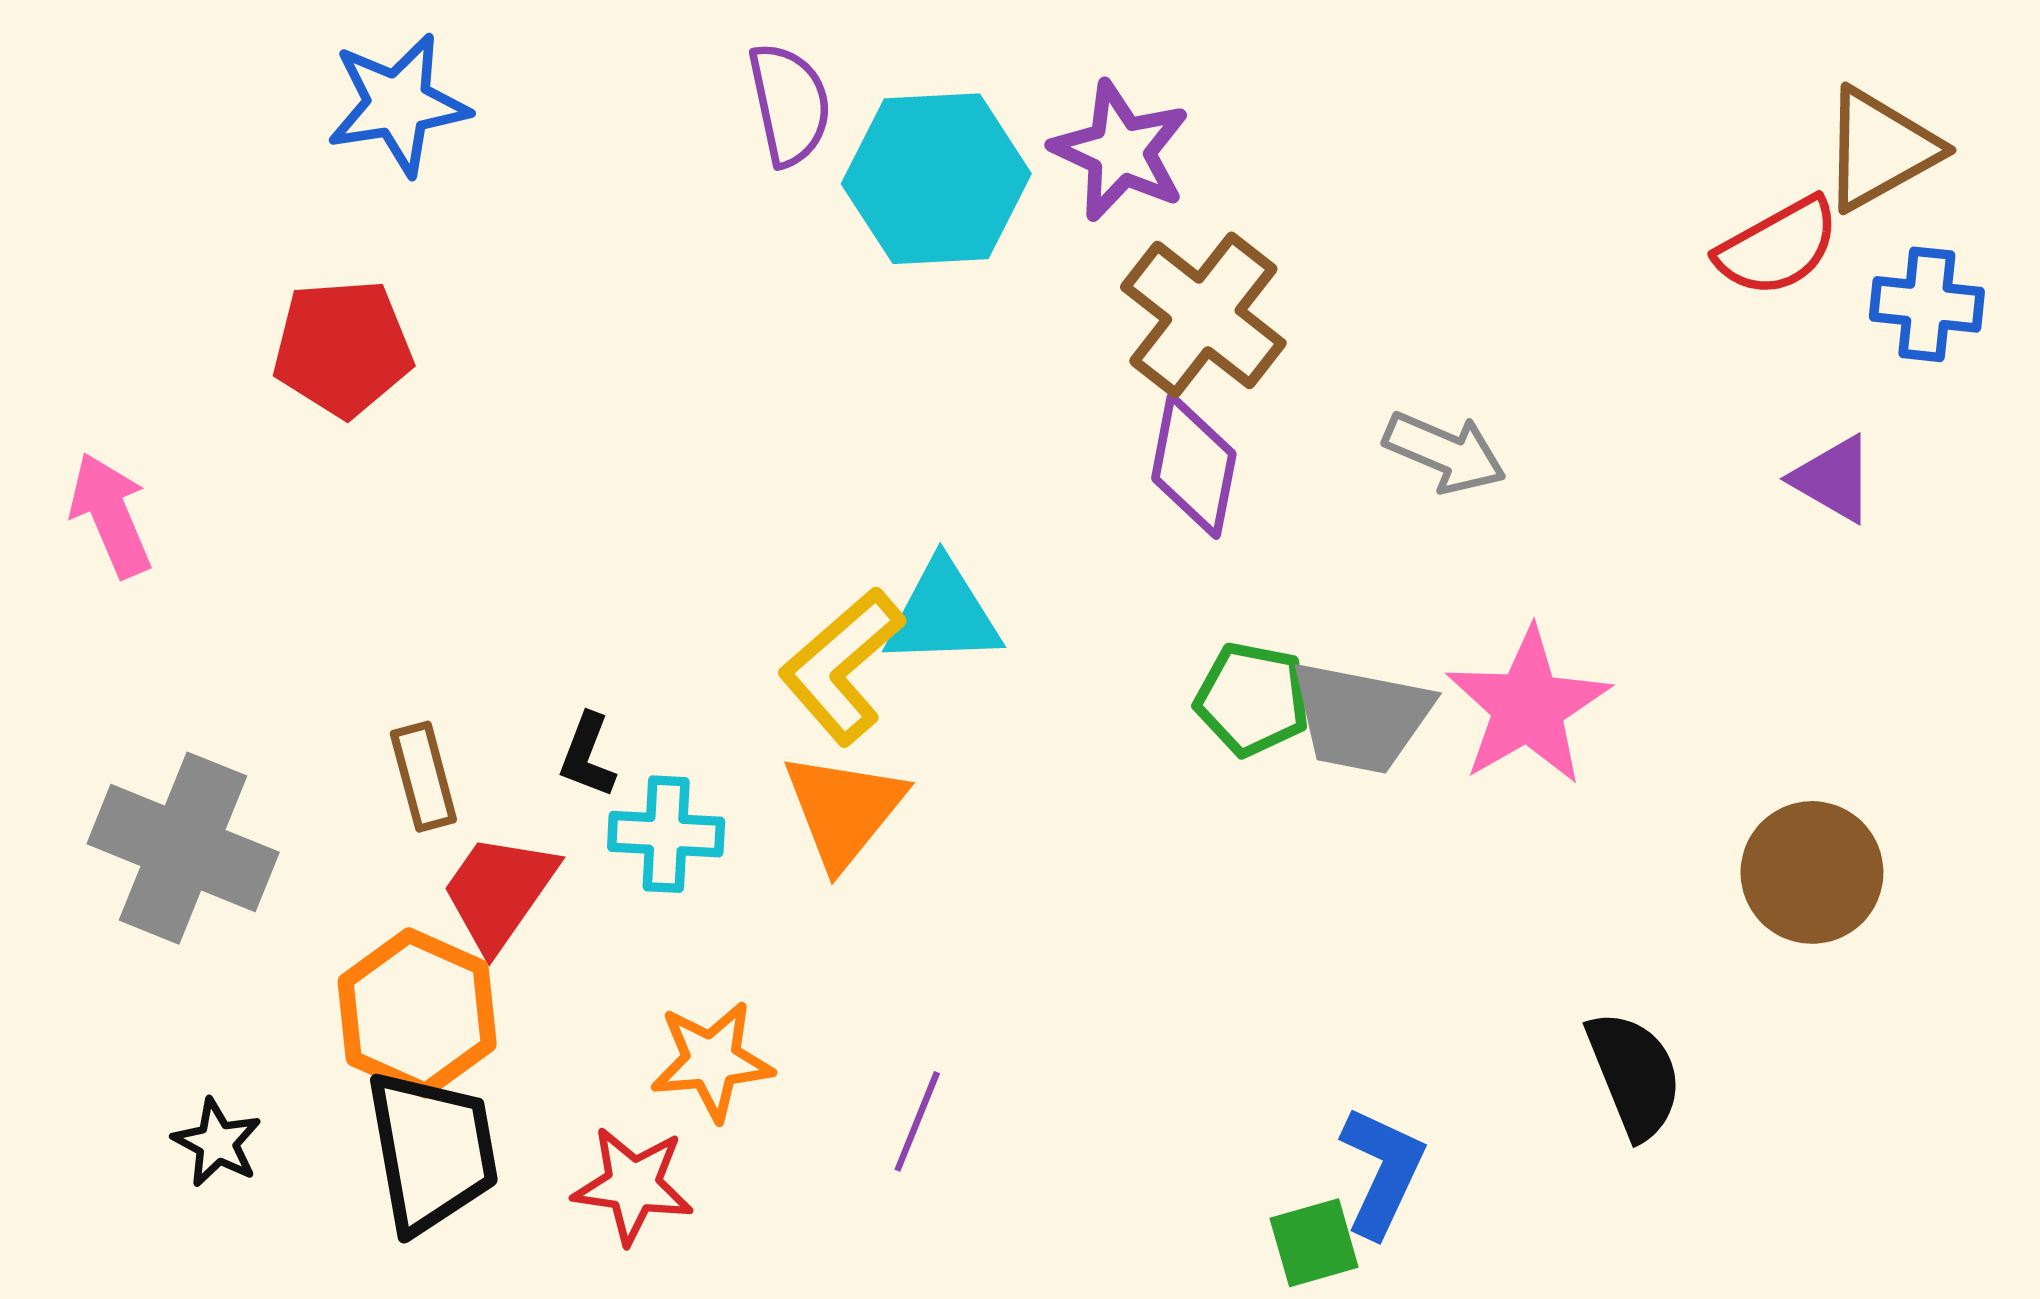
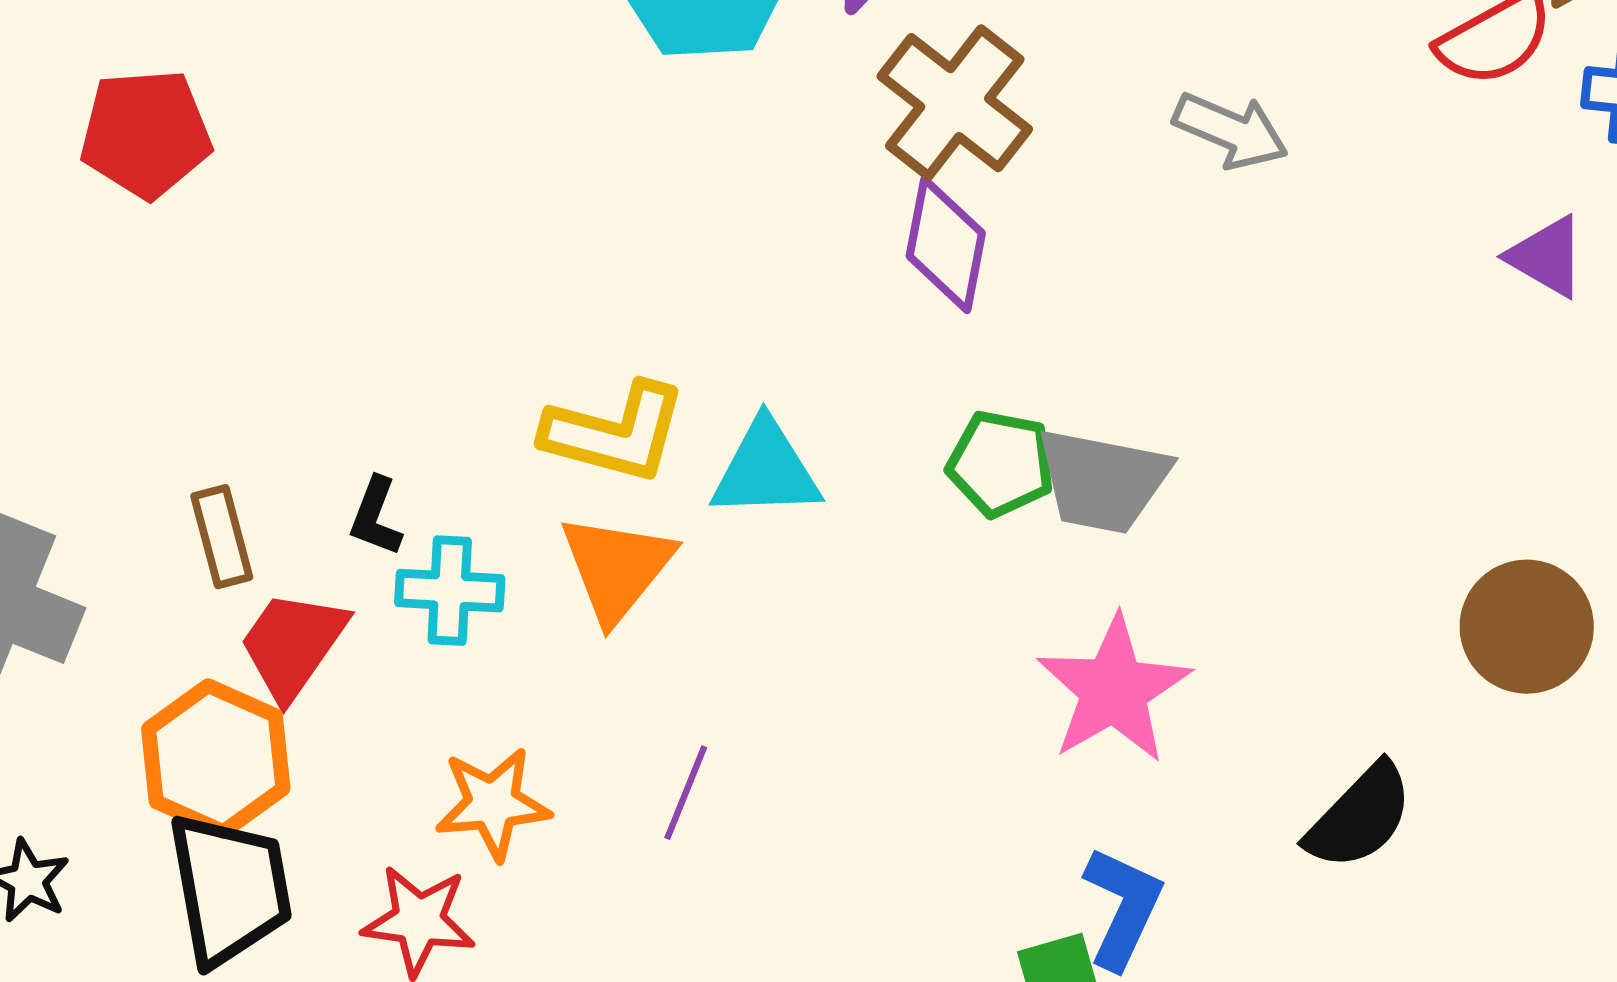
gray arrow: (1445, 452) -> (1231, 131), moved
cyan triangle: (943, 614) -> (766, 470), moved
yellow L-shape: (842, 666) -> (615, 433), turned -124
pink star: (1528, 706) -> (1114, 690), moved
black semicircle: (1634, 1075) -> (1360, 817), turned 66
purple line: (917, 1121) -> (686, 793), moved

